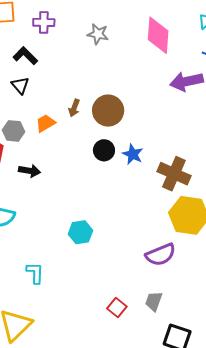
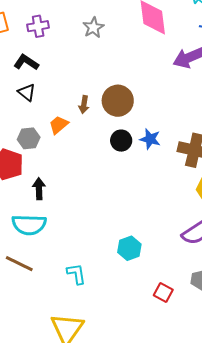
gray star: (98, 34) -> (93, 27), turned -30
black arrow: (29, 171) -> (39, 189), moved, turned -90
cyan hexagon: (80, 232) -> (129, 248), moved

